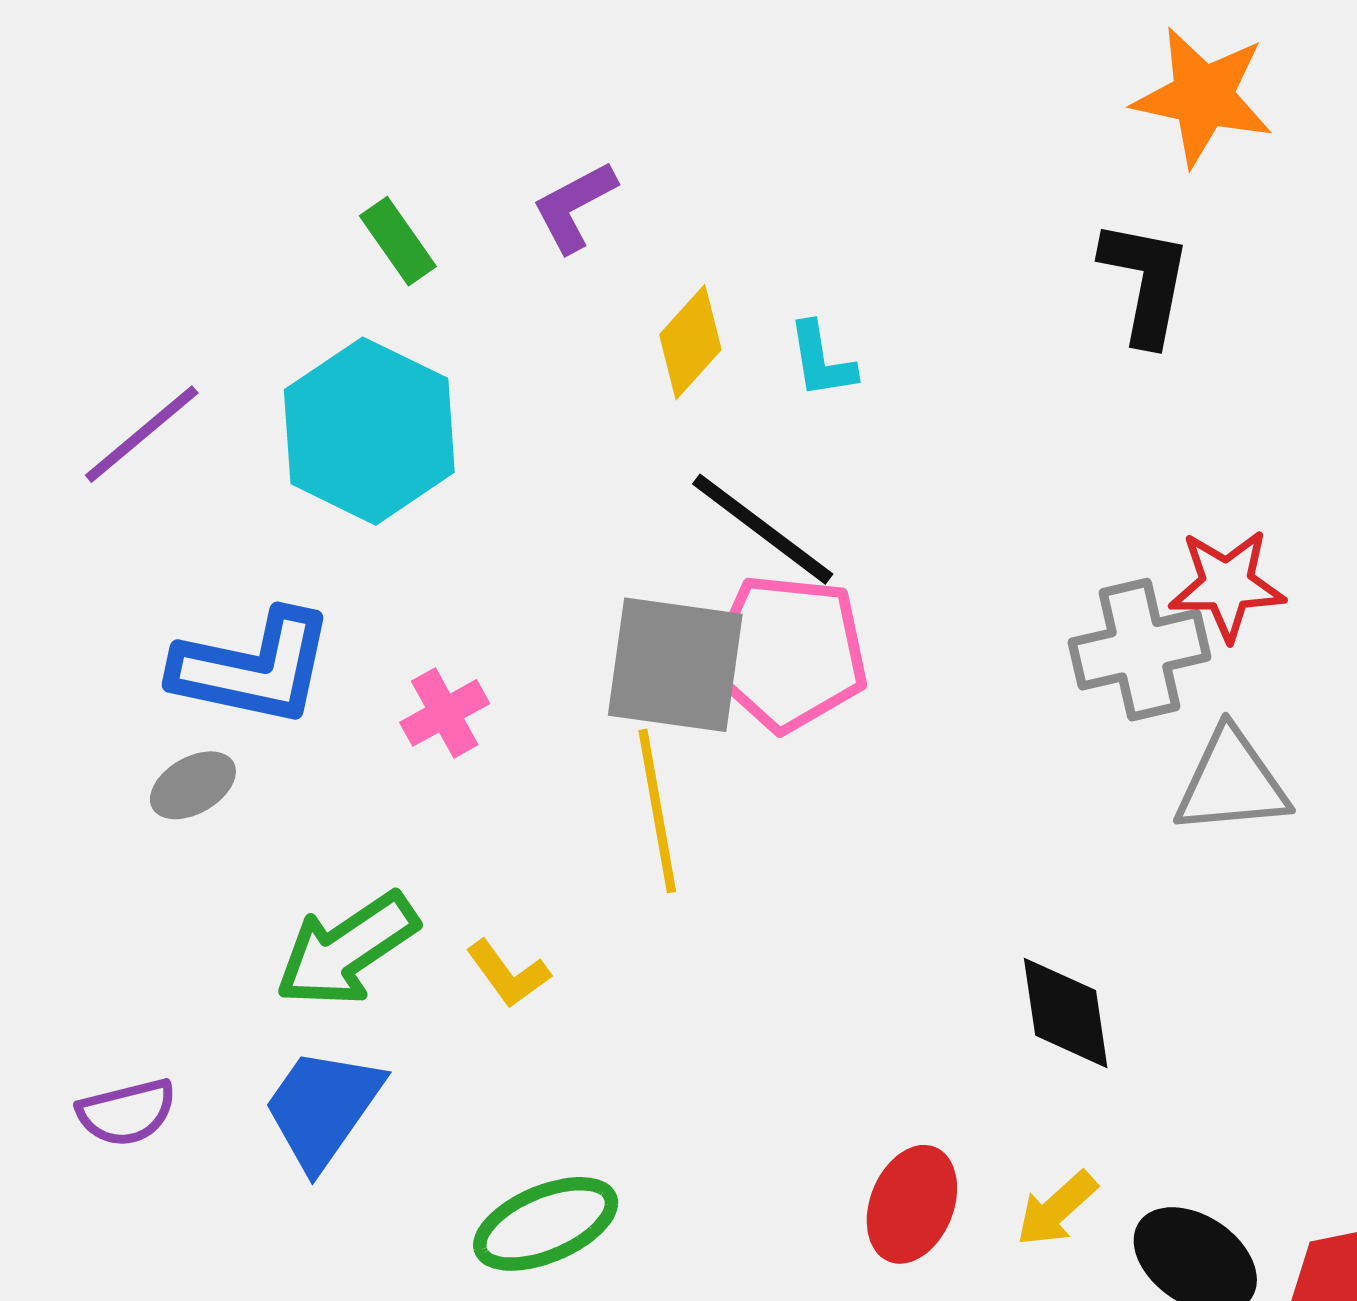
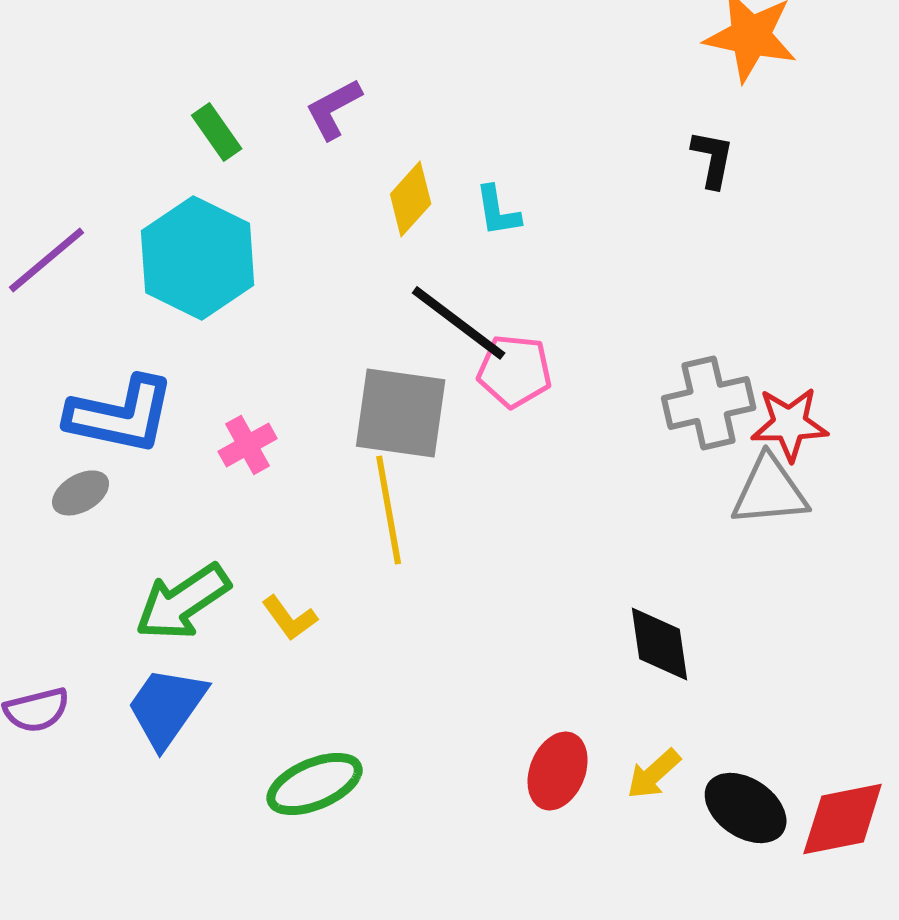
black L-shape: (1146, 282) -> (713, 159), size x0.7
red star: (1227, 585) -> (790, 424), moved
pink pentagon: (788, 653) -> (515, 371), moved, size x0.7

